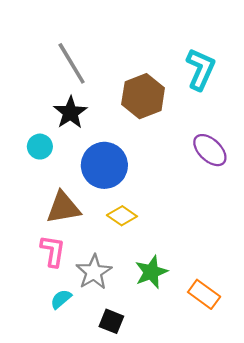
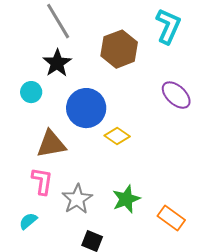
yellow diamond: (122, 216) -> (117, 136), moved
cyan semicircle: (61, 299) -> (28, 221), moved

